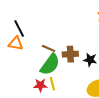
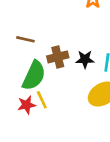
brown line: (49, 48) -> (25, 39), moved

